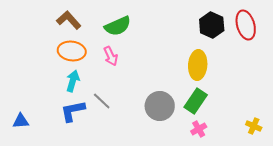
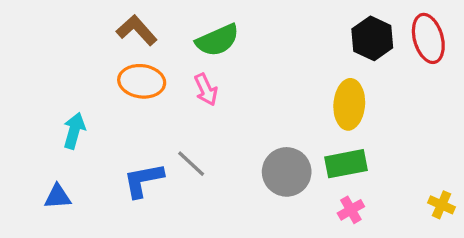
cyan arrow: (73, 81) -> (74, 131), moved
green rectangle: (196, 101) -> (346, 164), turned 45

